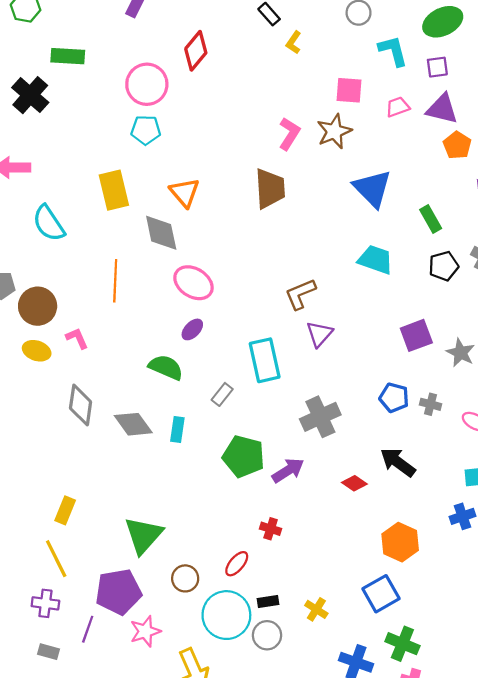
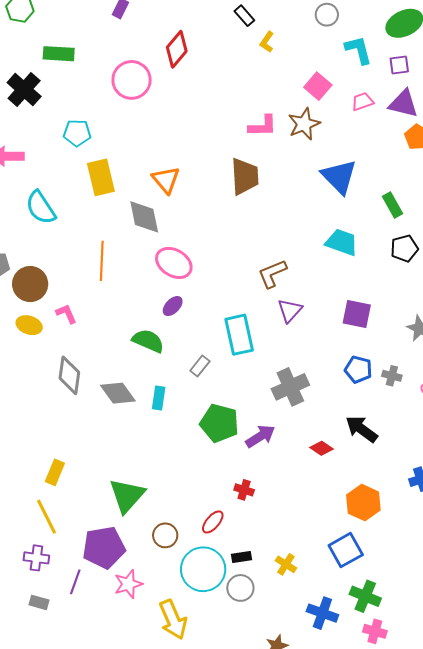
pink square: (349, 90) -> (318, 86), turned 36
cyan pentagon: (146, 130) -> (77, 133), moved
pink L-shape: (289, 134) -> (263, 126), turned 56
purple square: (416, 335) -> (357, 314), moved, turned 32

